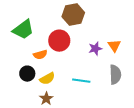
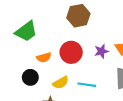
red circle: (59, 41) -> (71, 52), moved
yellow semicircle: (47, 79) -> (61, 83), moved

